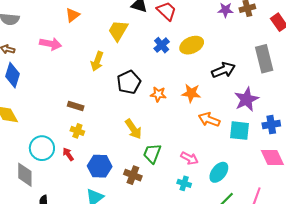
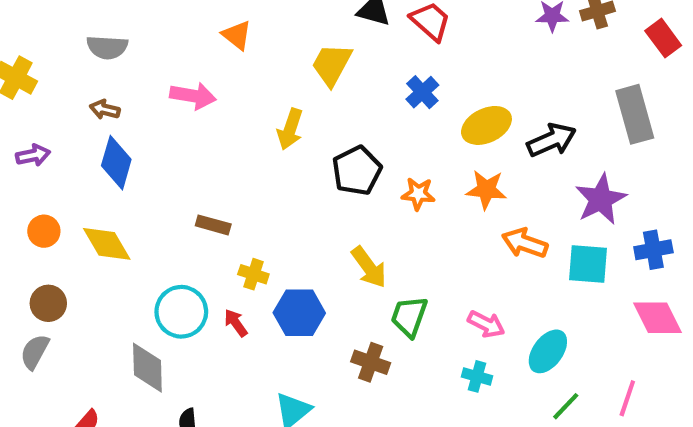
orange triangle: (73, 15) -> (237, 35), turned -42
yellow ellipse: (192, 45) -> (486, 125), moved
brown rectangle: (76, 106) -> (213, 225), moved
blue hexagon: (100, 166) -> (299, 313), moved

